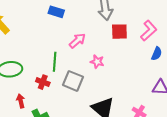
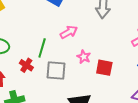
red square: (119, 32) -> (104, 68), moved
gray square: (73, 81) -> (56, 71), turned -30

